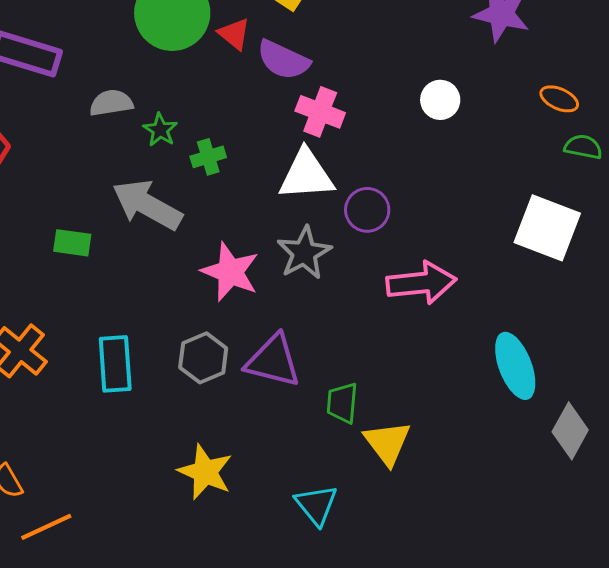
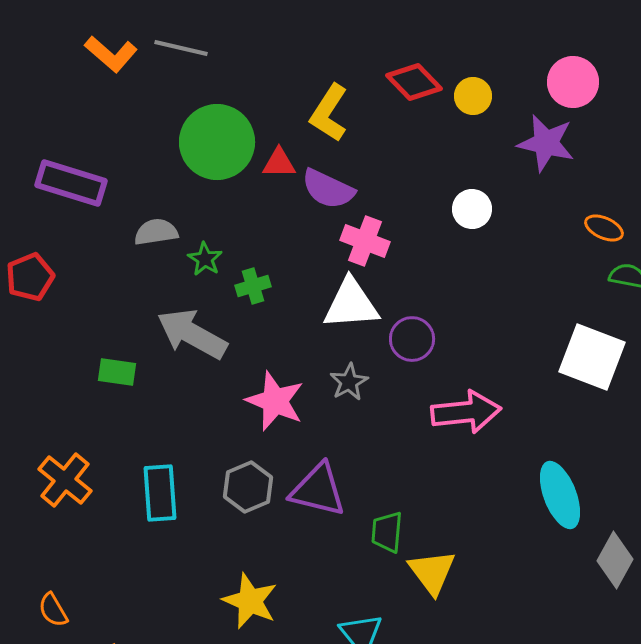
red triangle: (234, 34) -> (279, 163), turned -39
white circle: (440, 100) -> (472, 209), moved
gray star: (304, 253) -> (349, 382), size x0.7

